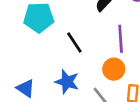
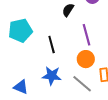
black line: (74, 43) -> (52, 45), turned 30

